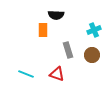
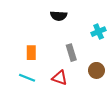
orange rectangle: (43, 30) -> (31, 53), moved
brown circle: (92, 55) -> (96, 70), moved

